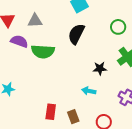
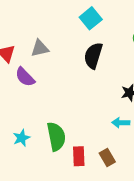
purple semicircle: (19, 41) -> (25, 77), turned -144
green semicircle: (43, 52) -> (56, 137), moved, turned -95

